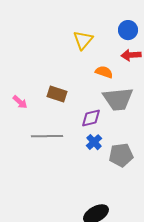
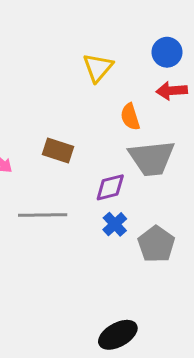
orange semicircle: (104, 72) -> (130, 117), turned -126
gray pentagon: (121, 155) -> (156, 244), turned -30

